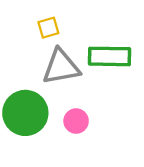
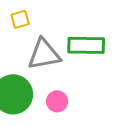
yellow square: (48, 28) -> (20, 19), moved

